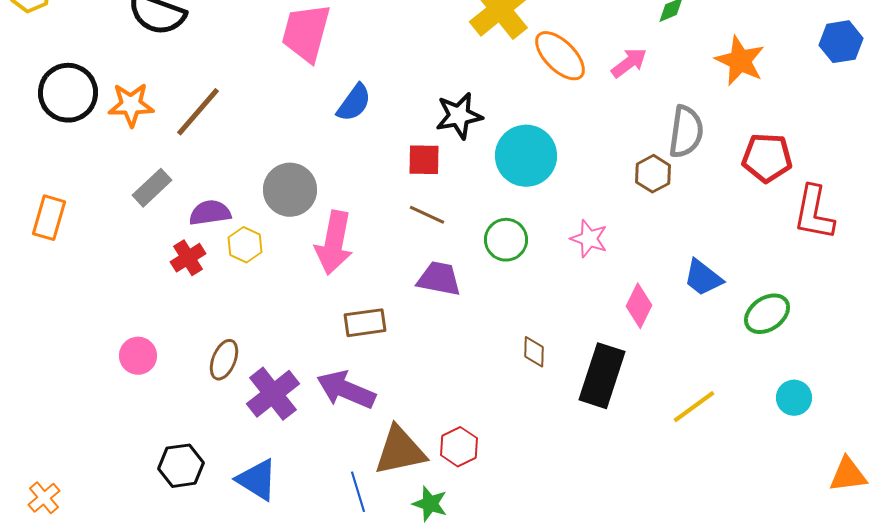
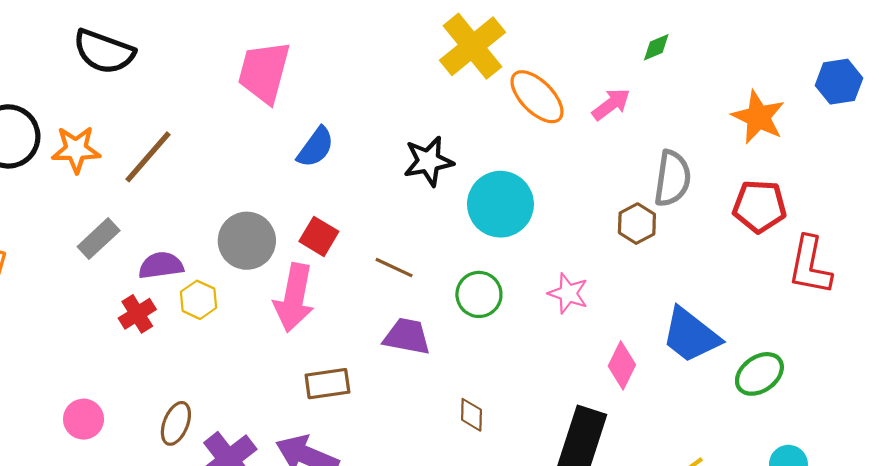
orange star: (740, 61) -> (758, 117), moved
red square: (424, 160) -> (319, 236), moved, turned 30
blue trapezoid: (703, 278) -> (691, 335), size x1.4
brown diamond: (534, 352) -> (471, 415), moved

